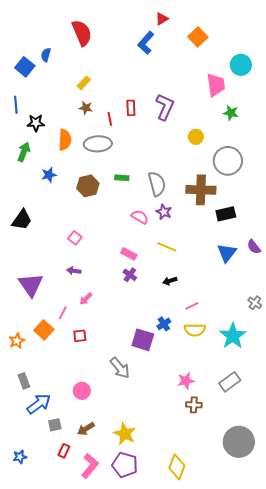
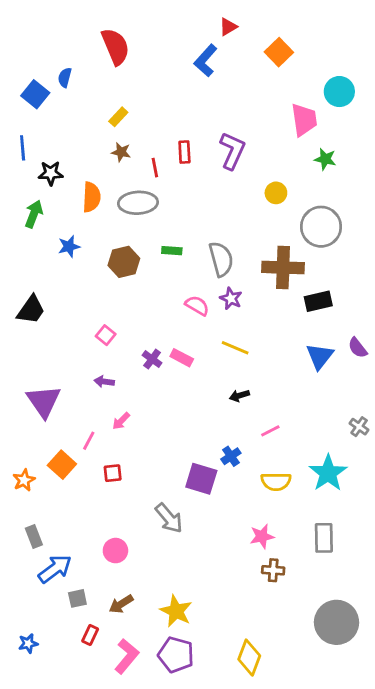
purple cross: (130, 275) -> (152, 359), moved
yellow semicircle: (195, 330) -> (276, 482), moved
gray rectangle: (230, 382) -> (324, 538), turned -55

